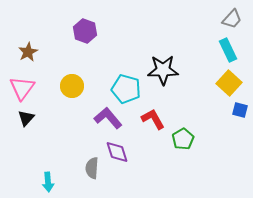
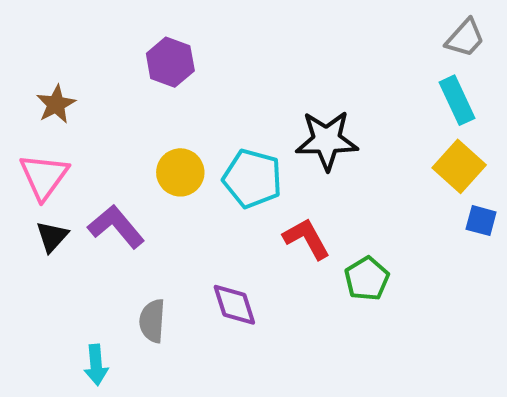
yellow circle: (72, 86) -> (180, 172), moved
purple L-shape: (108, 118) -> (116, 227), moved
gray semicircle: (92, 168) -> (152, 321), moved

